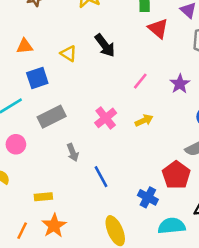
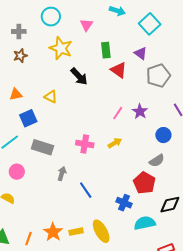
black arrow: (105, 45) -> (79, 76), moved
pink line: (140, 81) -> (118, 113), moved
gray rectangle: (52, 117) -> (42, 147), turned 50
pink cross: (106, 118) -> (85, 144), turned -36
gray arrow: (73, 152) -> (62, 174), turned -136
yellow rectangle: (43, 197) -> (76, 232), moved

